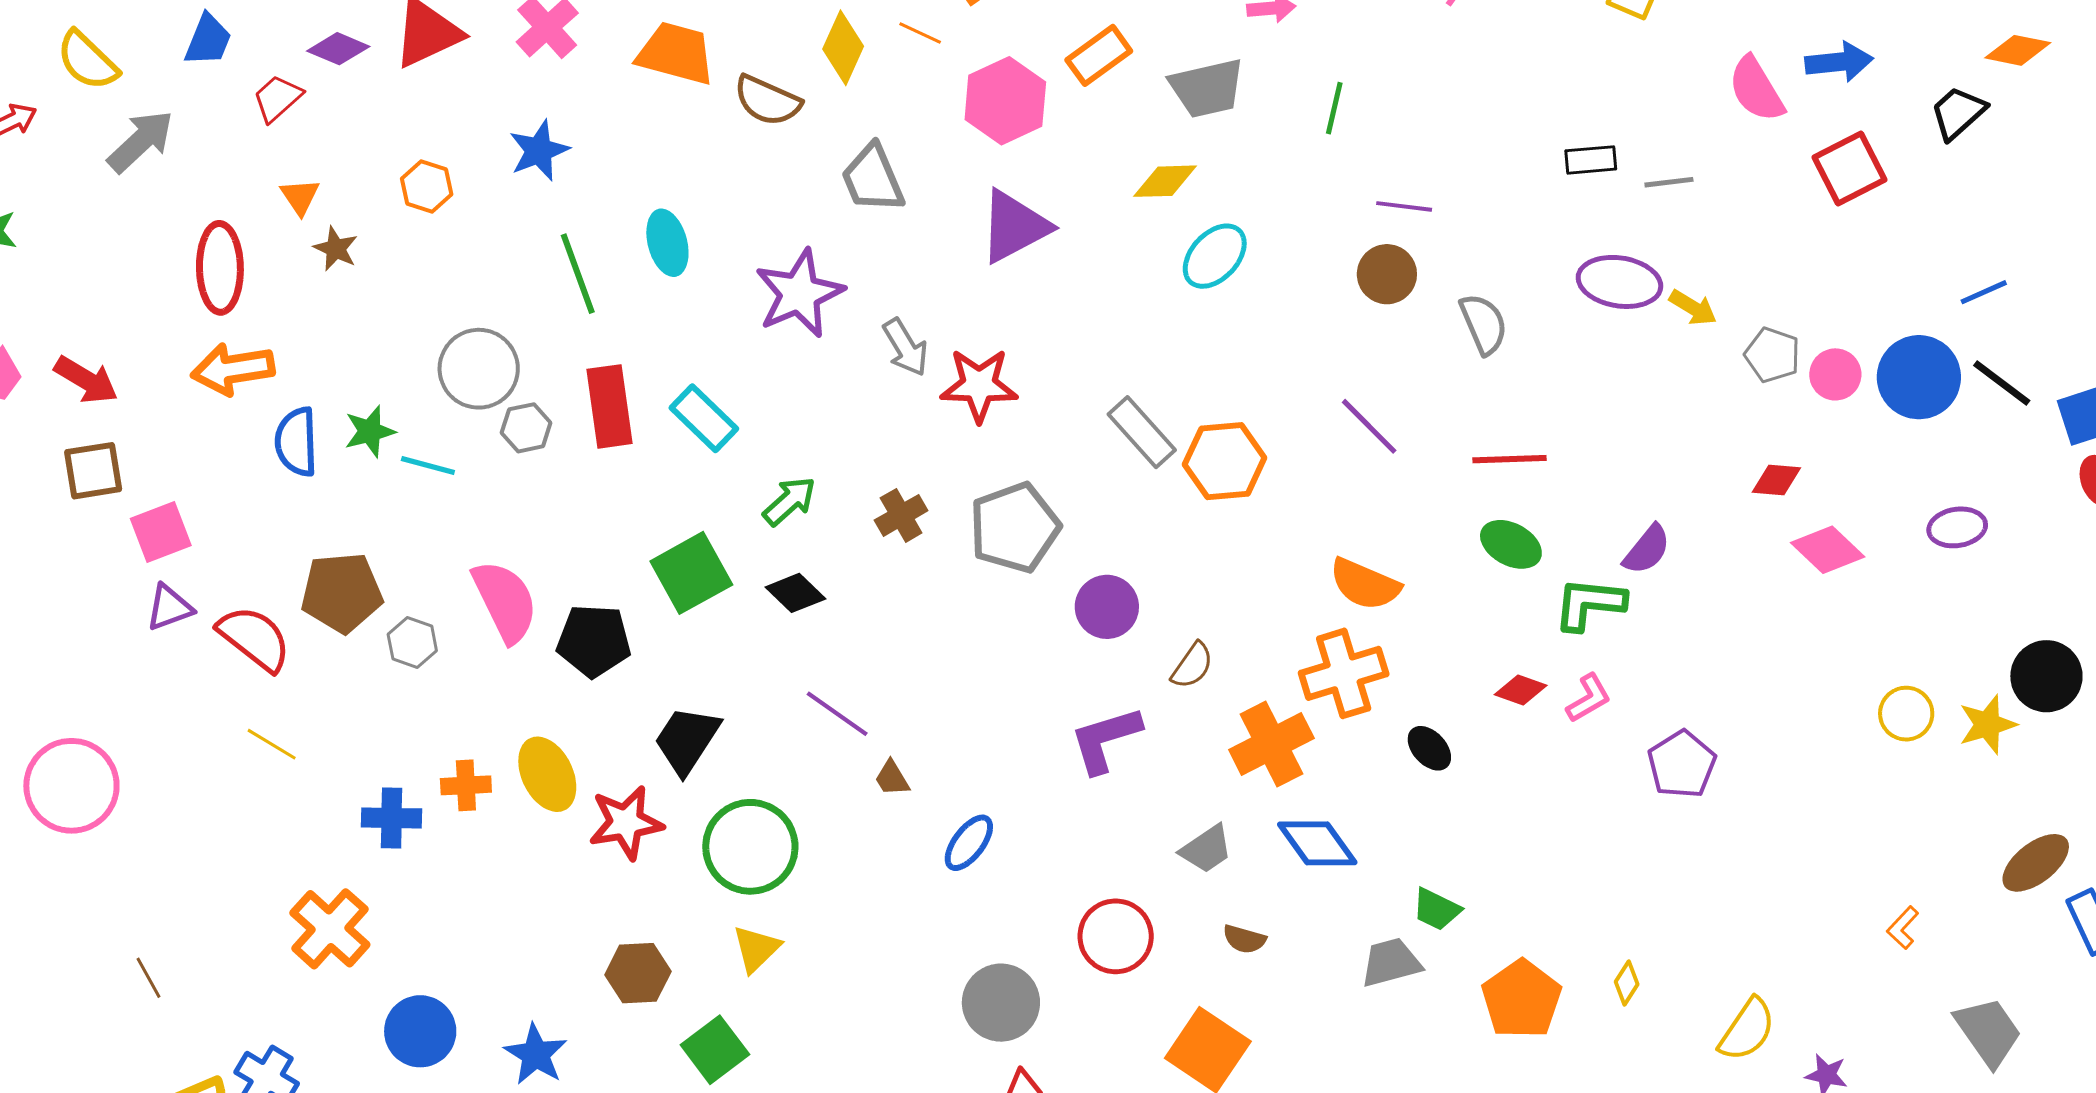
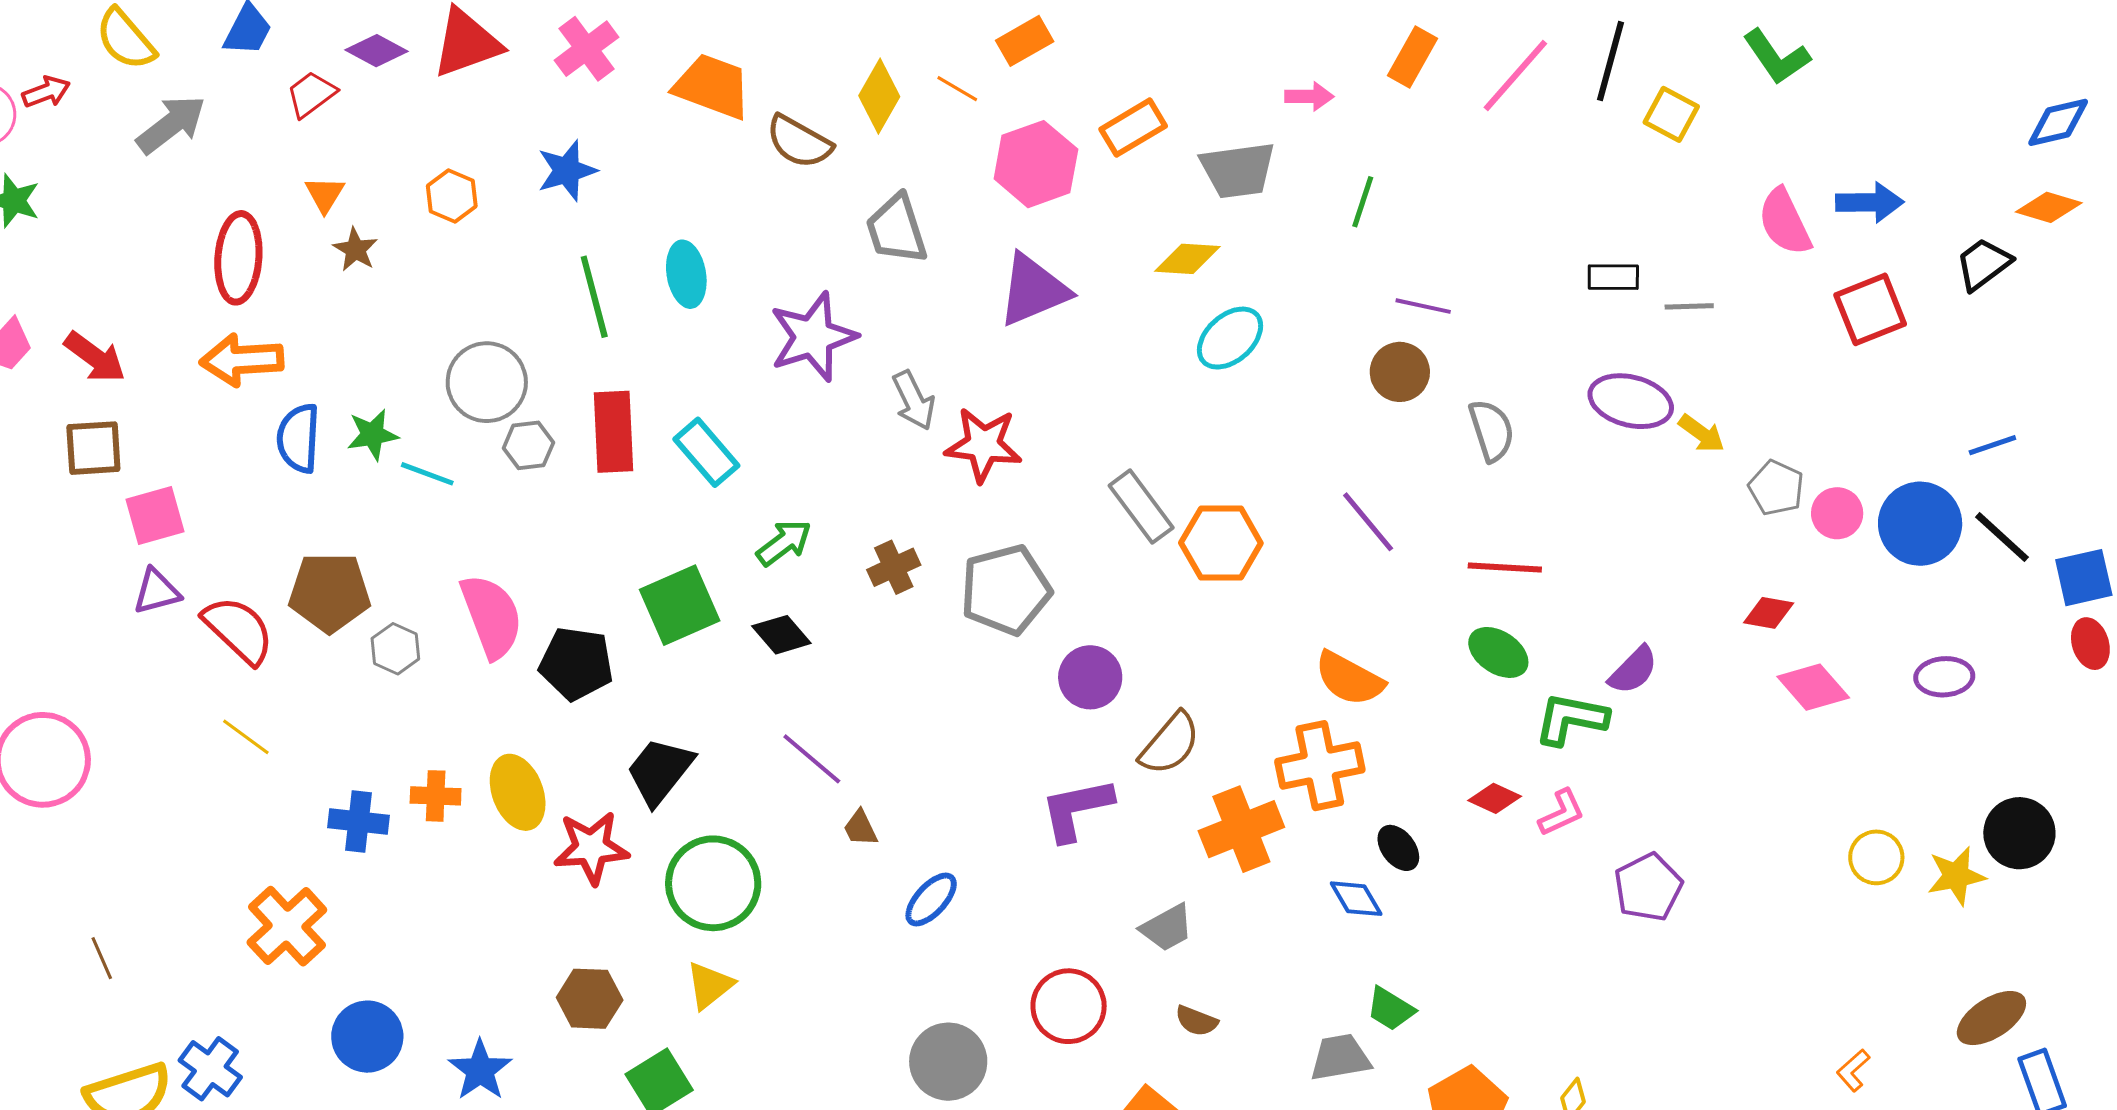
brown semicircle: (1192, 666) -> (1170, 744), size x1.4
blue diamond: (1317, 843) -> (1356, 899), moved, size x0.7

